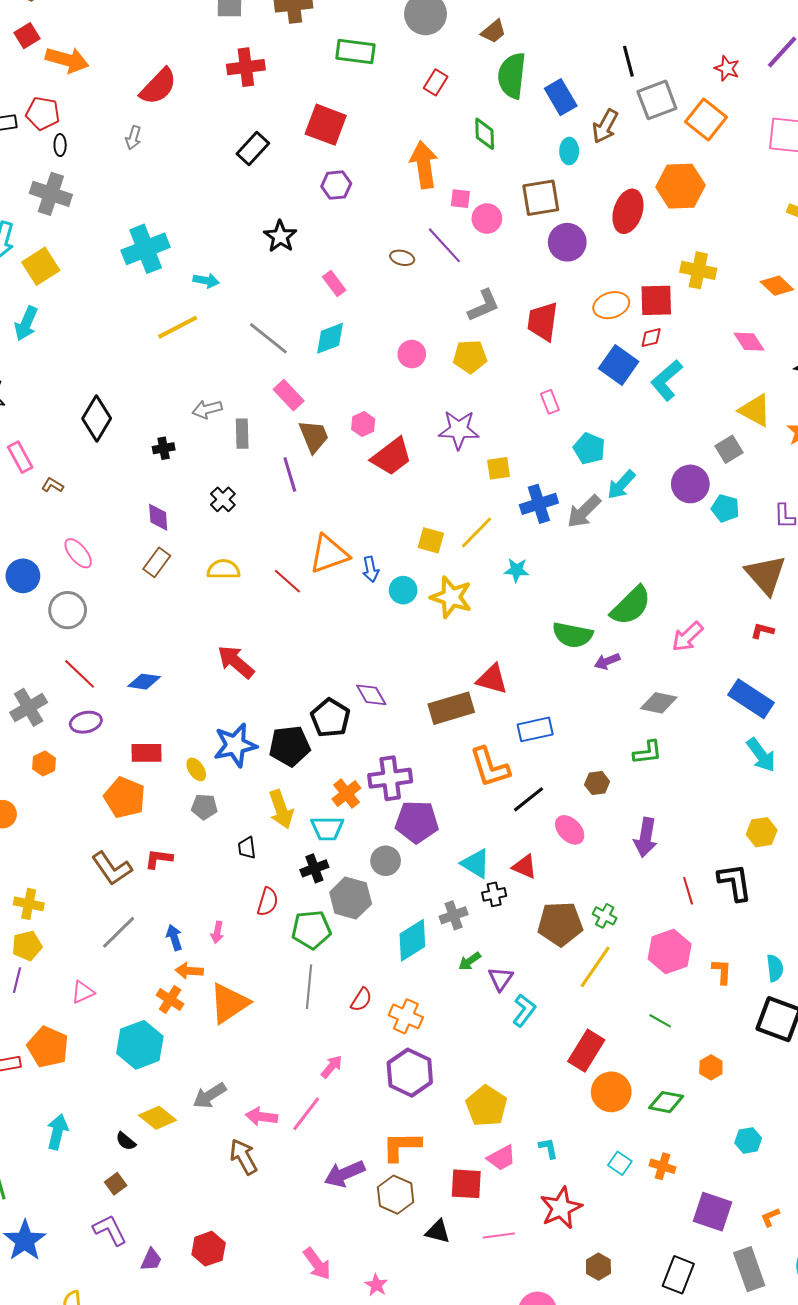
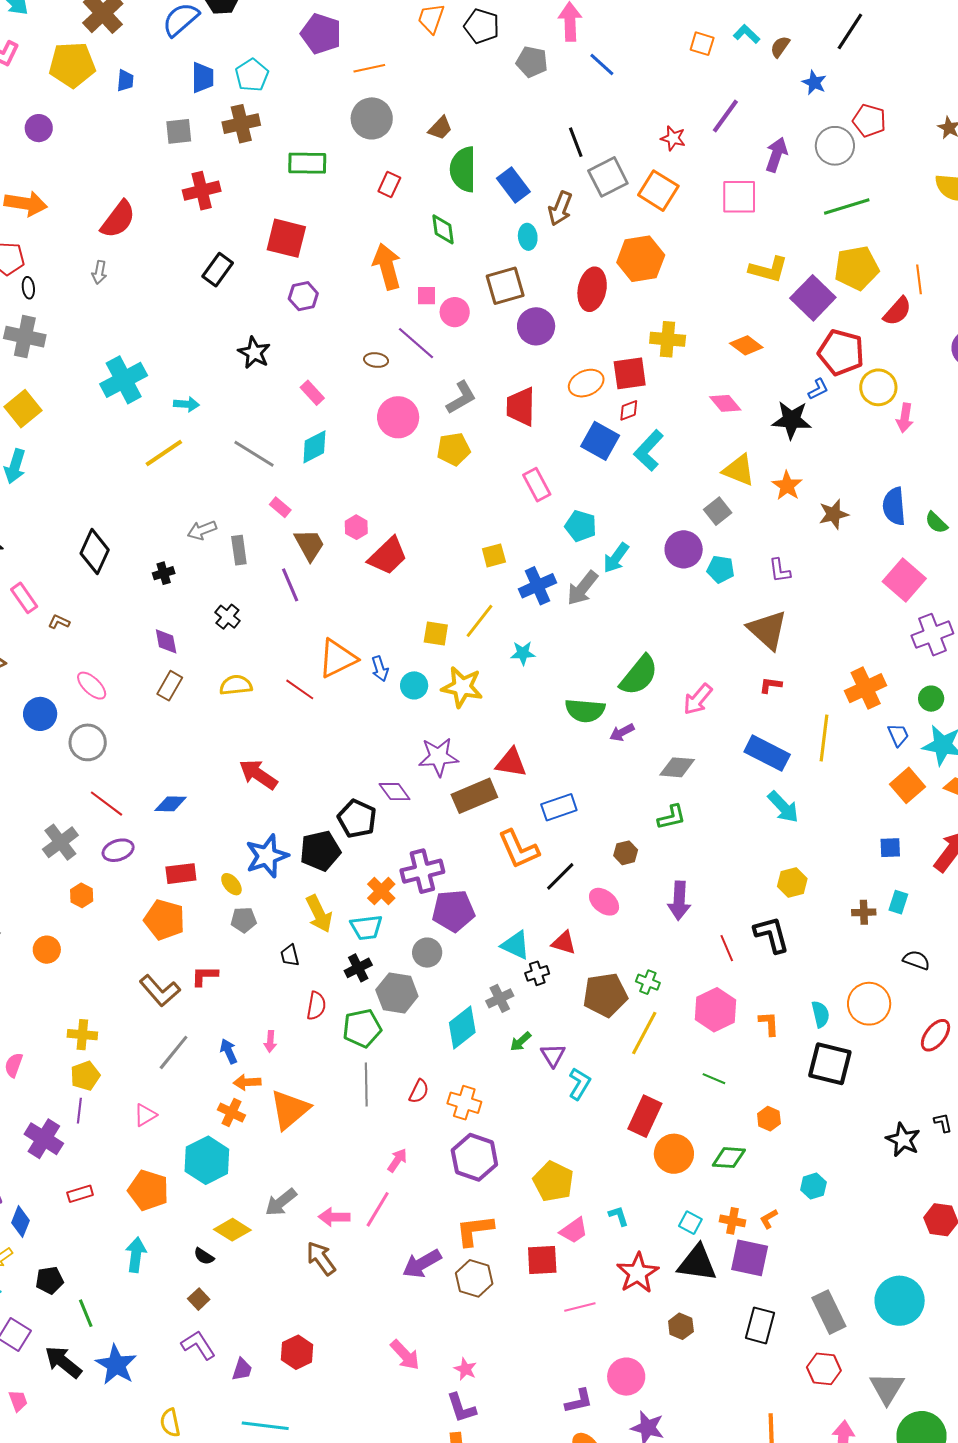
pink circle: (412, 354) -> (398, 417), moved, size x1.5
pink rectangle: (289, 395) -> (280, 507), size x0.7
pink rectangle: (550, 402) -> (537, 485), size x1.4
purple star: (459, 430) -> (438, 757), moved
orange pentagon: (48, 1047) -> (148, 1190), moved
purple square: (713, 1212) -> (750, 1258), moved
orange L-shape: (770, 1217) -> (769, 1219), moved
black triangle: (438, 1231) -> (697, 1263), moved, size x1.6

